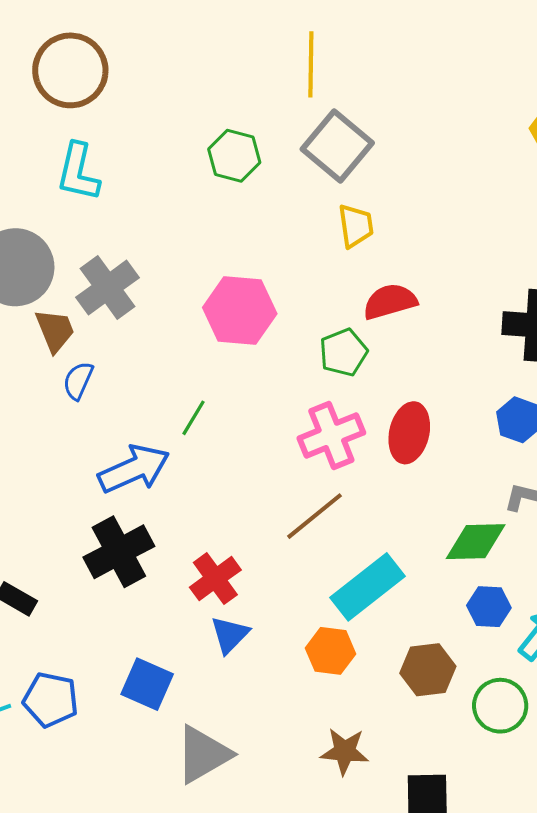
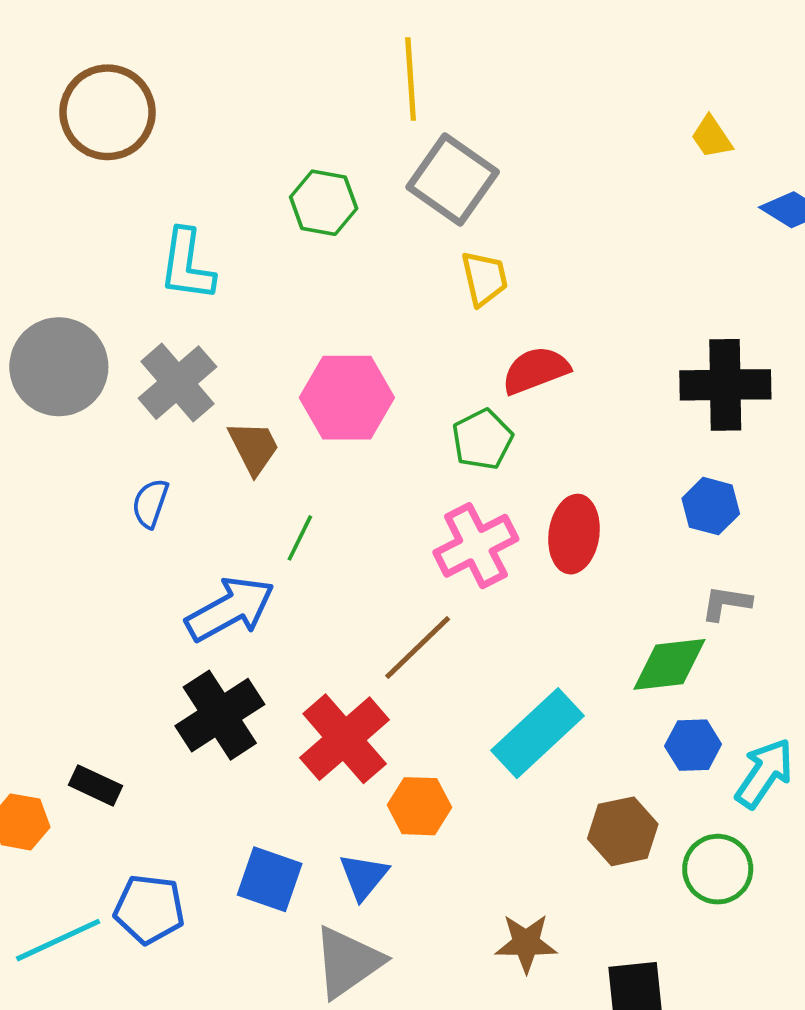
cyan L-shape: (78, 172) -> (187, 265), moved
brown trapezoid: (55, 330) -> (254, 447), moved
brown line: (315, 516) -> (418, 648), moved
red cross: (215, 579) -> (345, 739), size x1.4
blue triangle: (230, 635) -> (364, 876), moved
orange hexagon: (330, 651) -> (419, 806), moved

